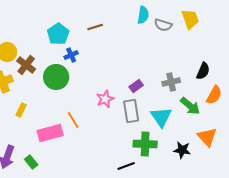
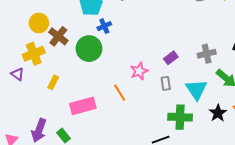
gray rectangle: (131, 111) -> (166, 83), size x0.6
orange line: (73, 120) -> (120, 93), moved
black star: (182, 150) -> (218, 113), moved, turned 30

